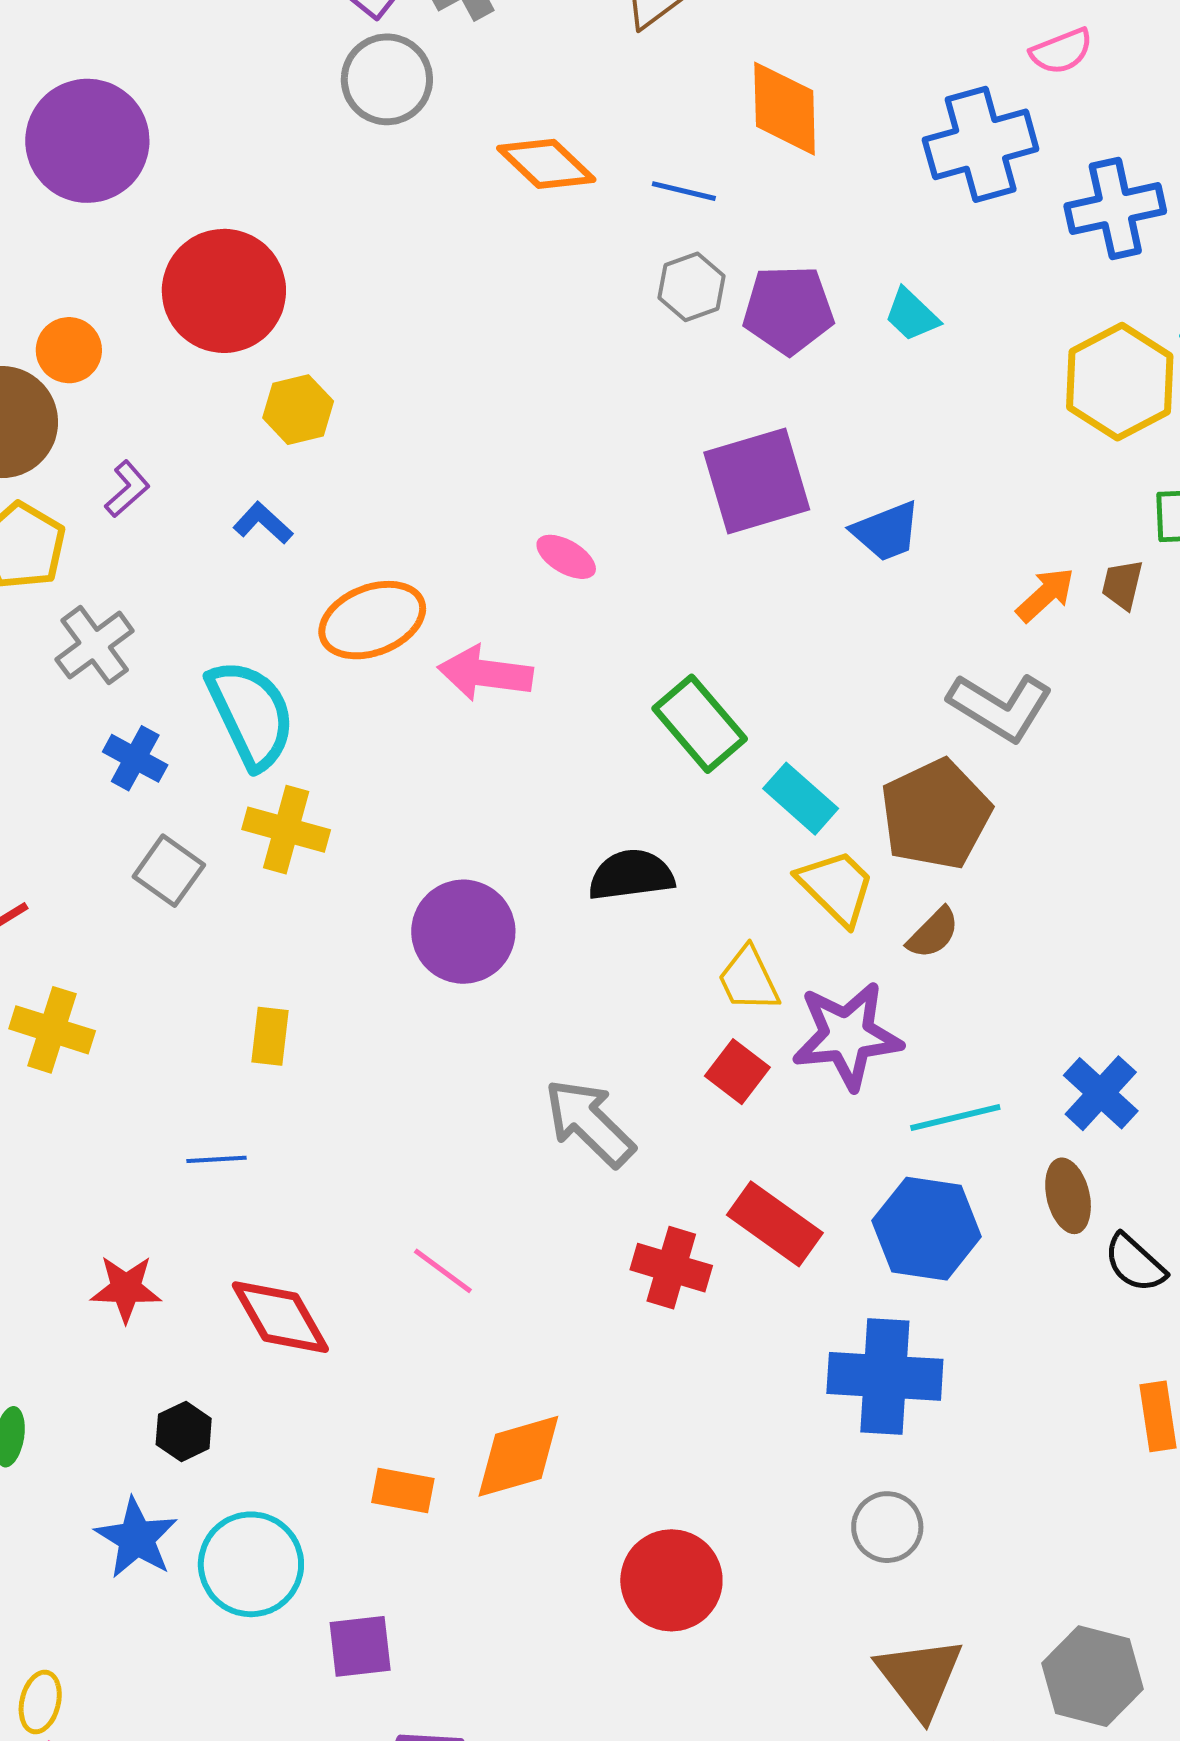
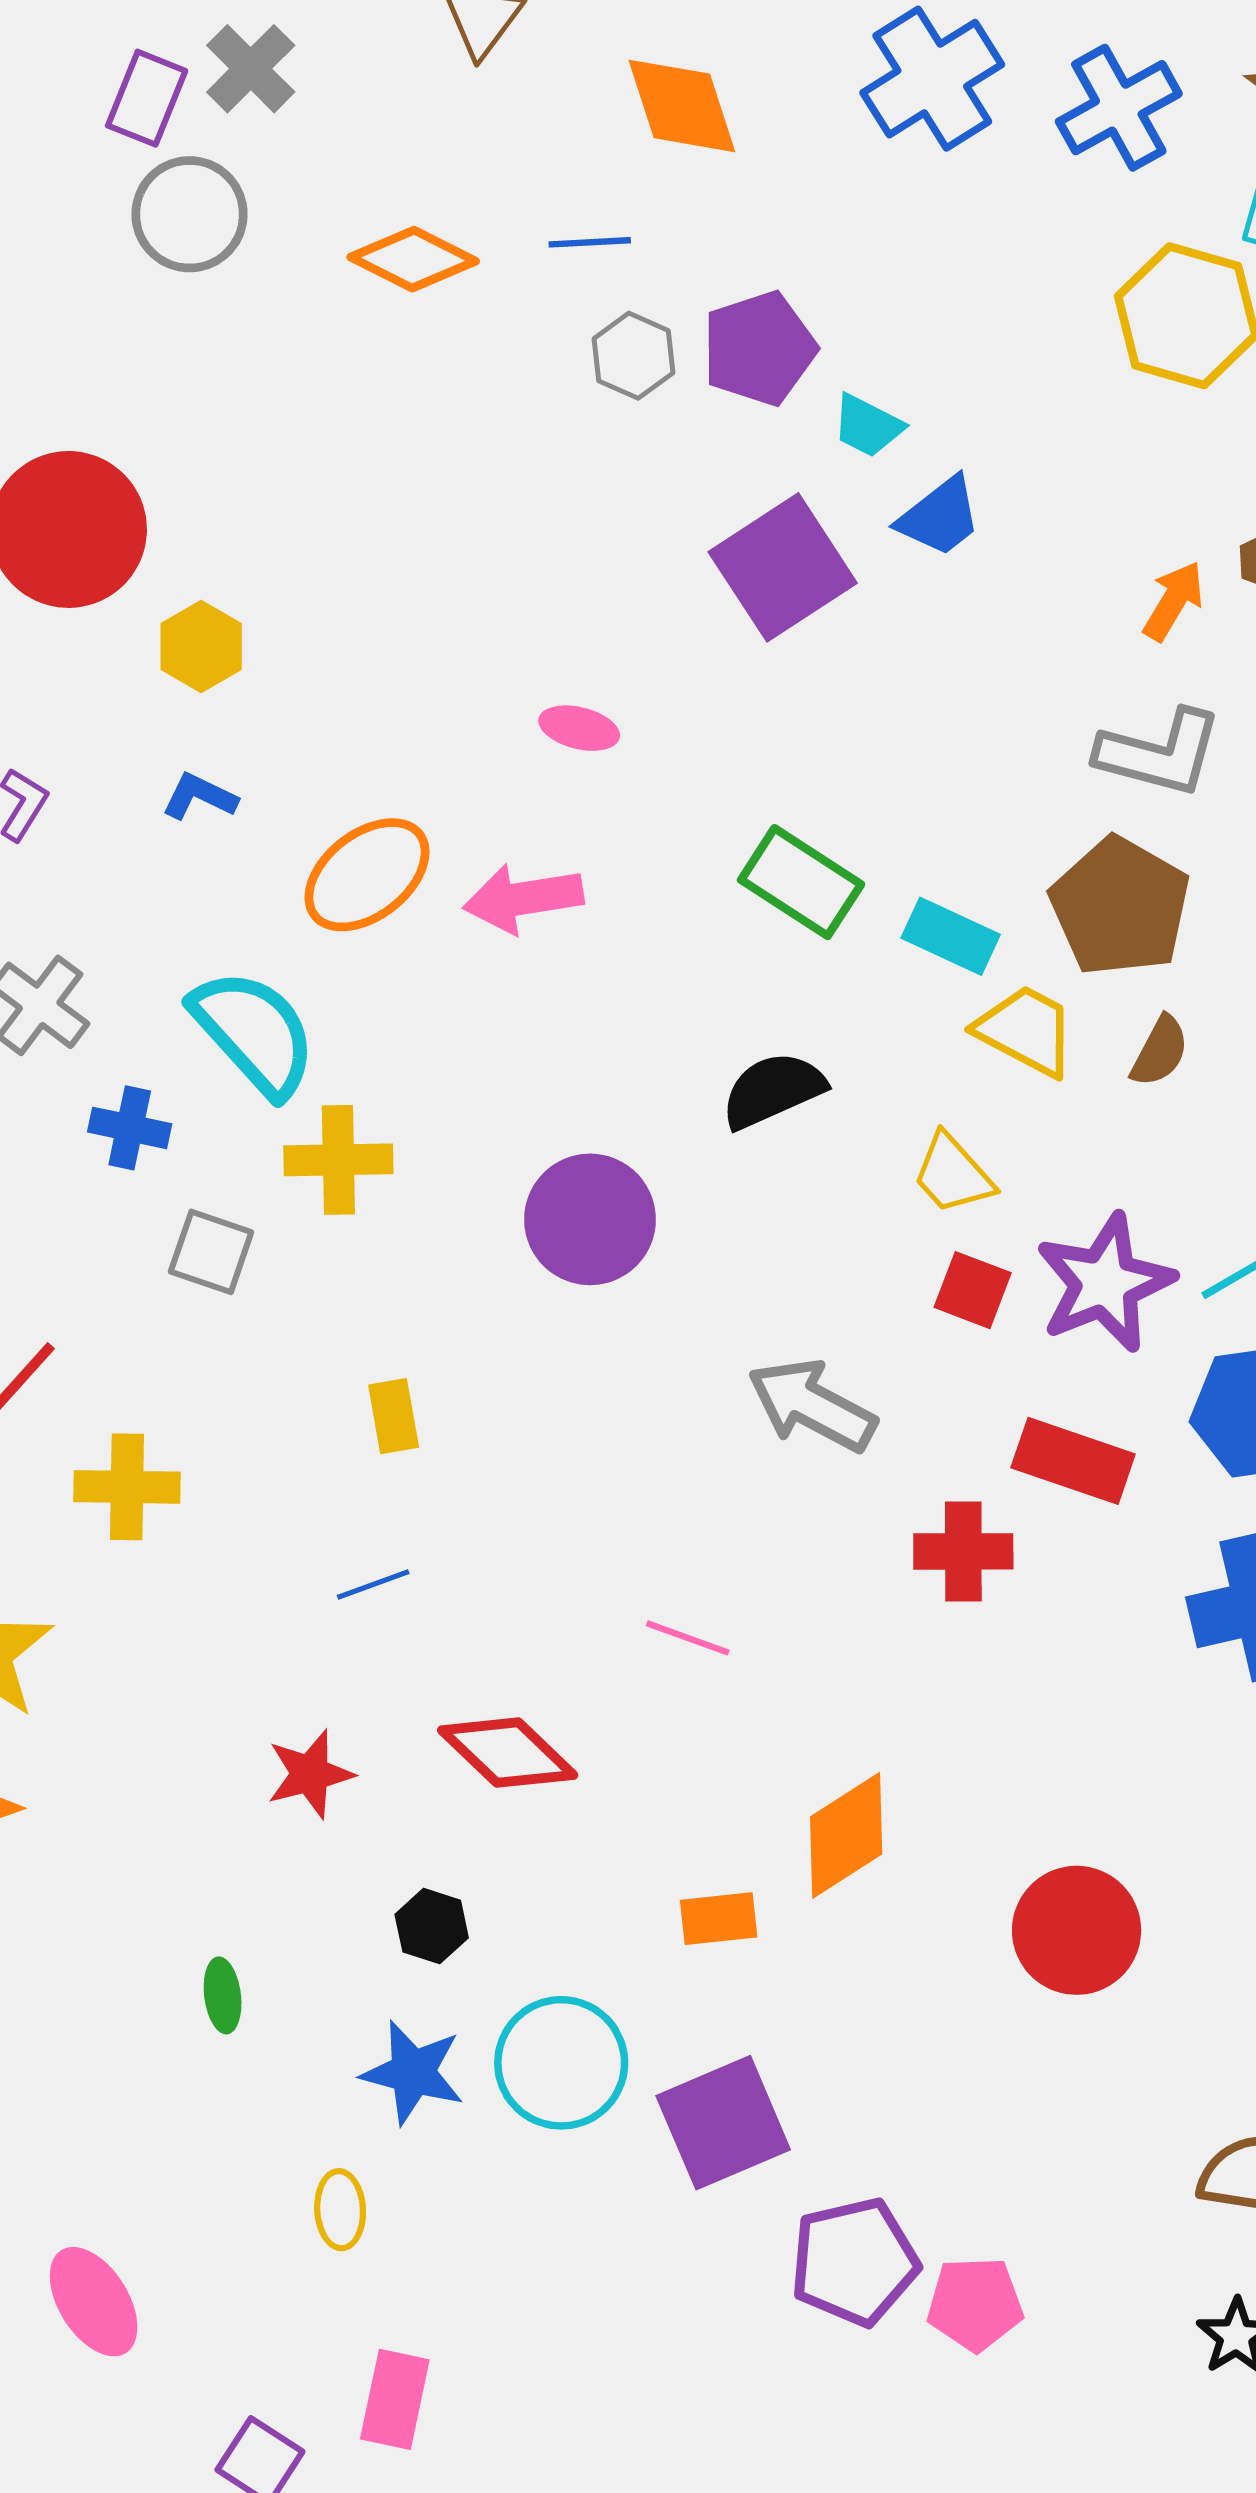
cyan trapezoid: (912, 315) -> (868, 426), moved
blue trapezoid: (886, 531) -> (940, 517), moved
purple star: (847, 1036) -> (1105, 1283), moved
purple square: (360, 1646) -> (723, 2123), size x1.5
yellow ellipse: (40, 1702) -> (340, 2210), moved

